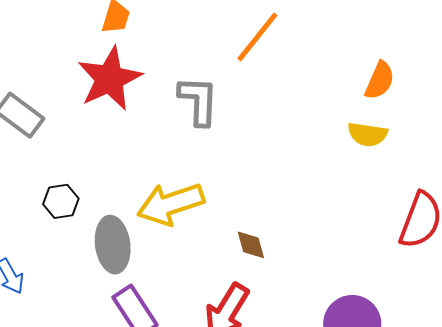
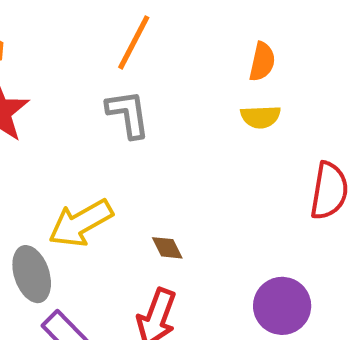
gray L-shape: (198, 101) -> (128, 114), moved

